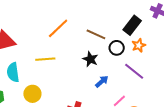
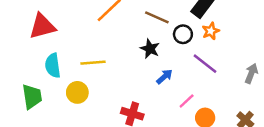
yellow line: (45, 59) -> (93, 63), moved

